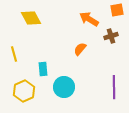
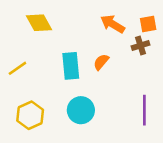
orange square: (117, 10) -> (148, 24), moved
yellow line: (14, 54) -> (17, 68), turned 70
cyan rectangle: (43, 69) -> (71, 66), moved, size x1.5

